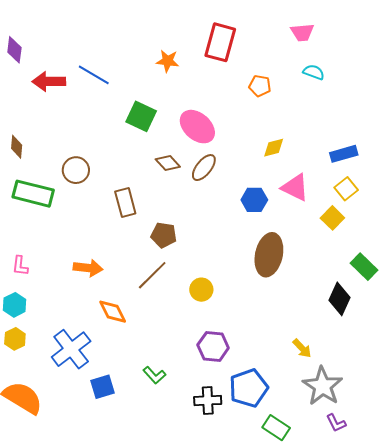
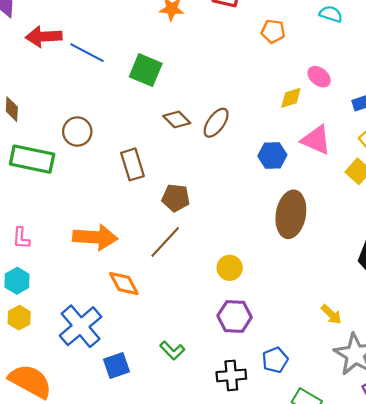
blue line: (94, 75) -> (87, 53), moved
pink ellipse: (197, 127) -> (319, 77), moved, size x0.6
orange arrow: (88, 268) -> (95, 237), size x1.4
yellow circle: (201, 290) -> (230, 268), moved
blue pentagon: (249, 388) -> (275, 360), size x0.6

